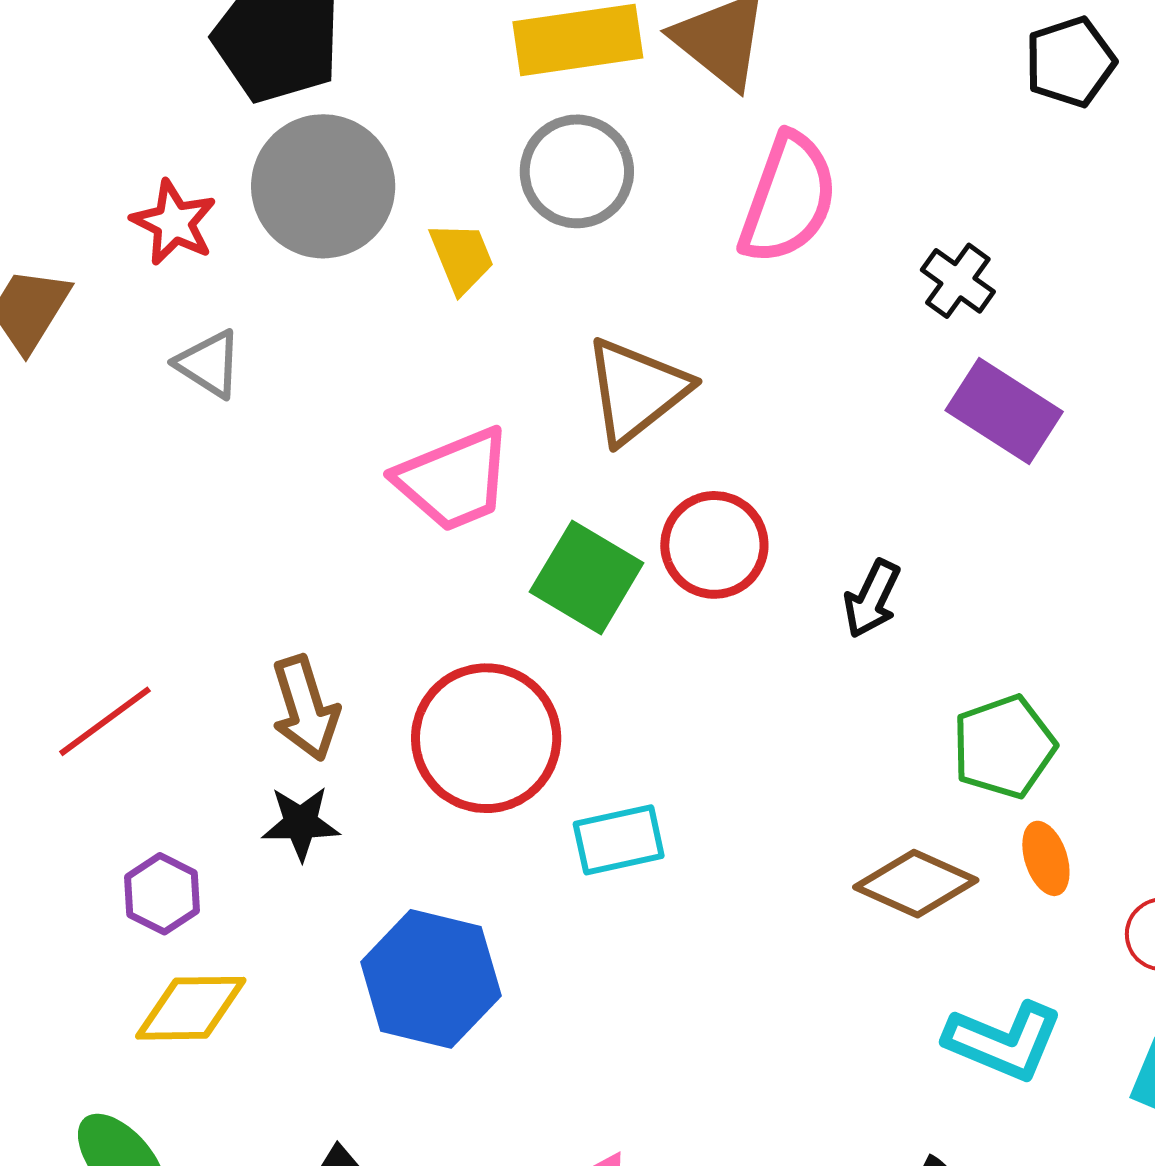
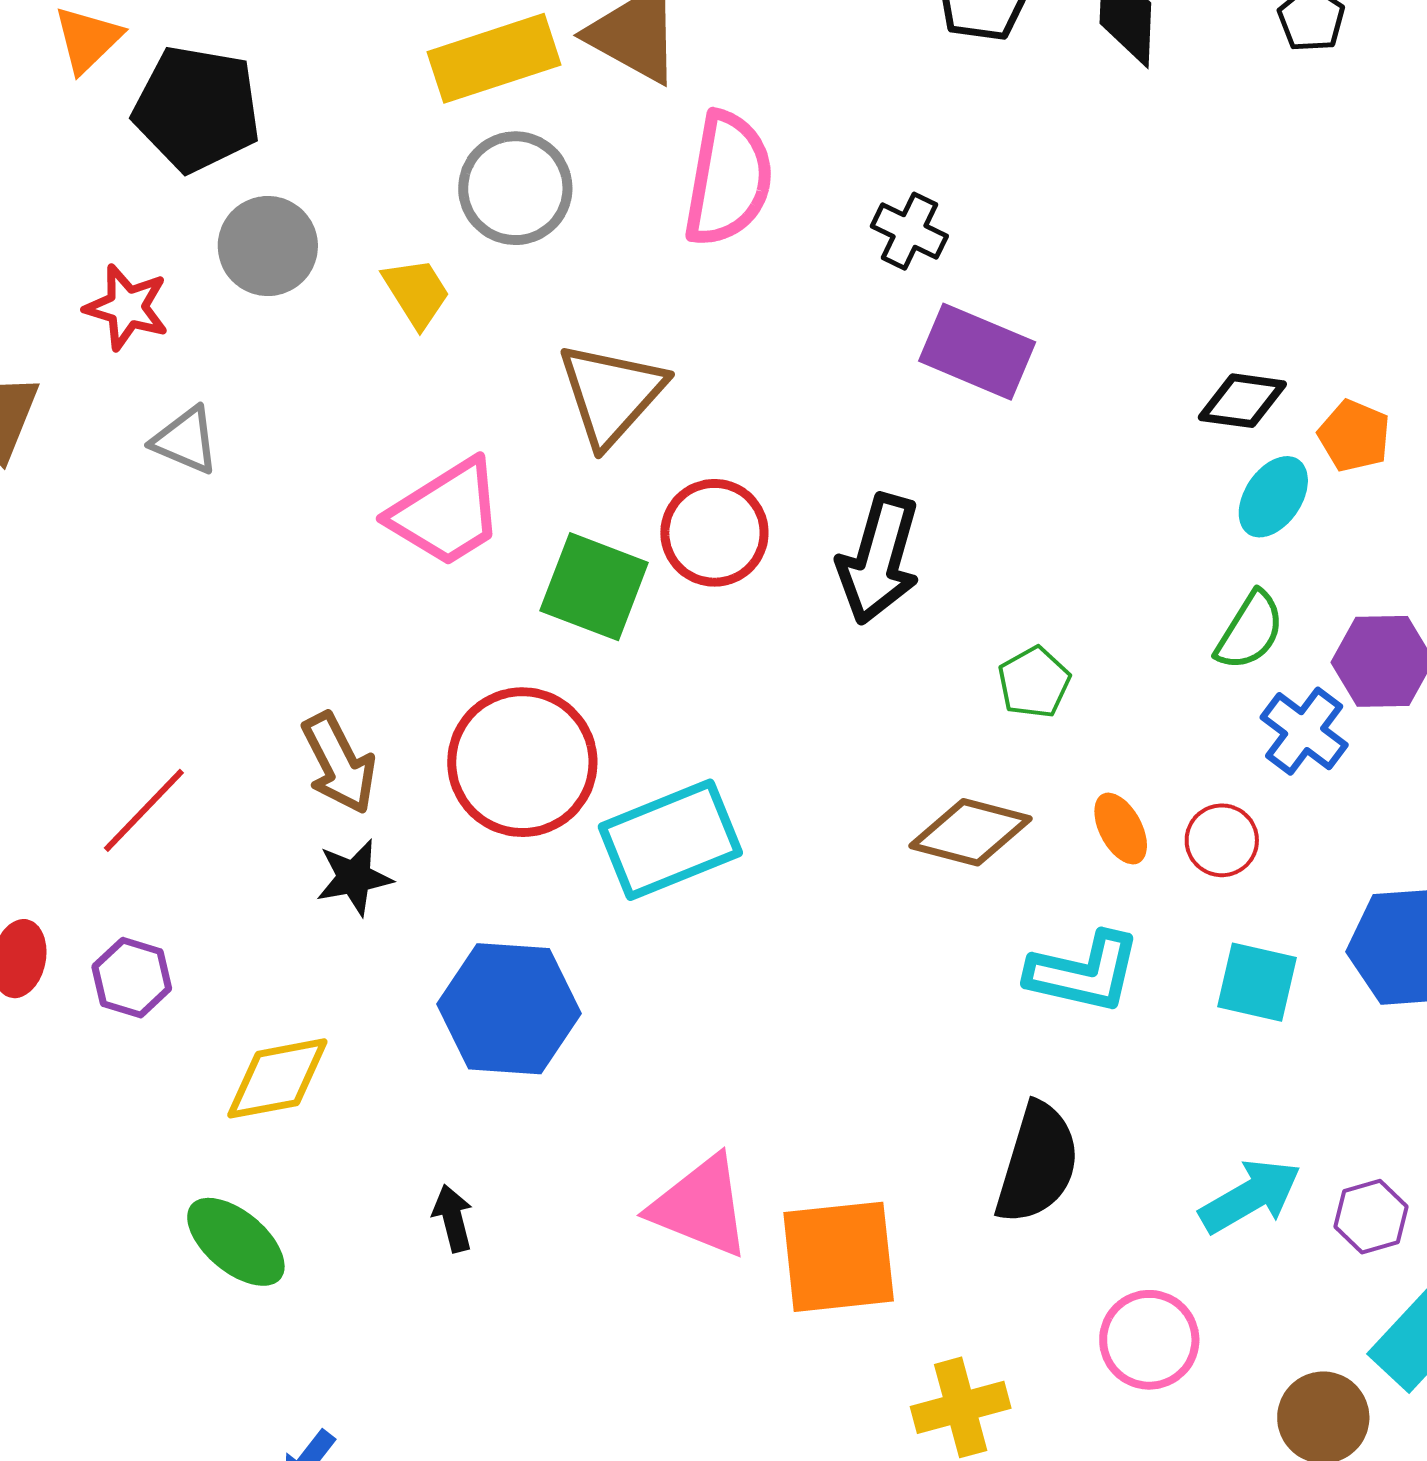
gray circle: (323, 186) -> (268, 246), size x0.7
black arrow: (872, 599) -> (879, 559), size x1.6
green pentagon: (1004, 747) -> (1034, 682), size x0.7
cyan rectangle: (619, 840) -> (670, 840), size x1.5
orange ellipse: (1046, 858) -> (1121, 829), moved
purple hexagon: (162, 894) -> (132, 978), moved

